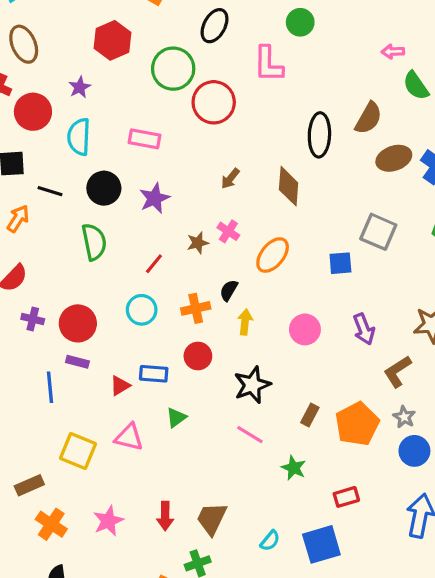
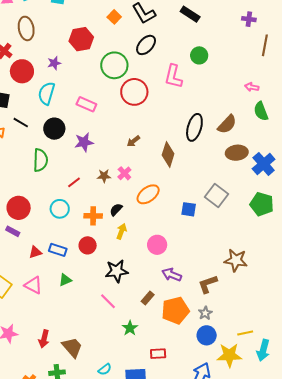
purple arrow: (364, 329) -> (172, 275), moved, turned 120
brown trapezoid: (212, 519) -> (72, 347), turned 100

